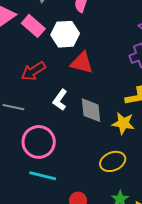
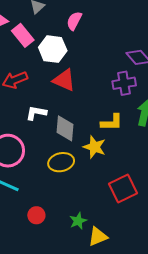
white L-shape: (60, 100) -> (36, 113), turned 55
yellow ellipse: (113, 161) -> (61, 162), moved

